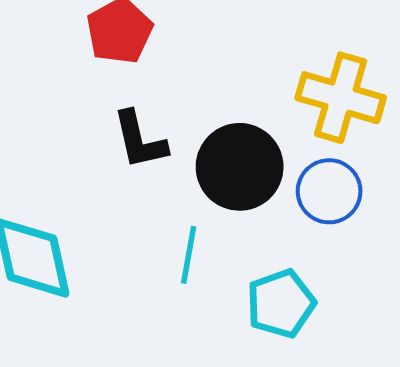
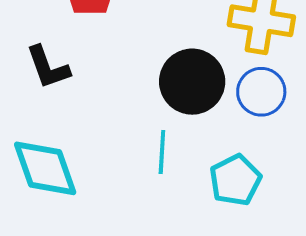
black L-shape: (140, 140) -> (48, 67), moved

